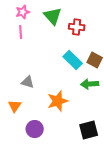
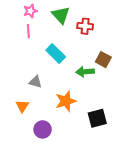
cyan rectangle: (73, 60) -> (56, 53), moved
green arrow: (90, 84) -> (85, 72), moved
black square: (89, 130) -> (97, 118), moved

